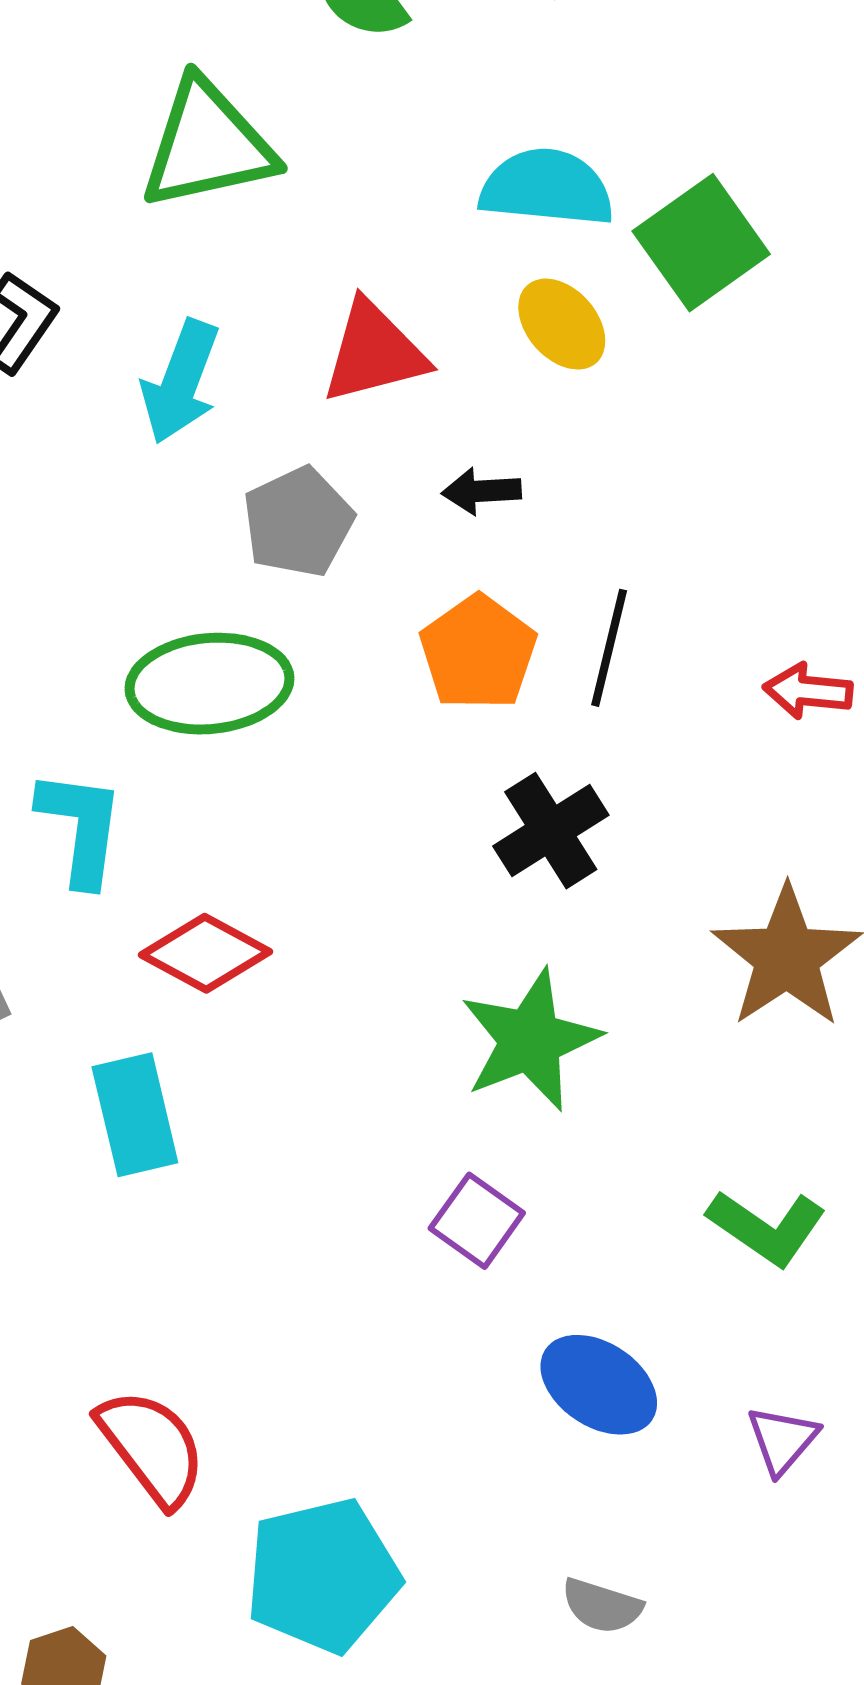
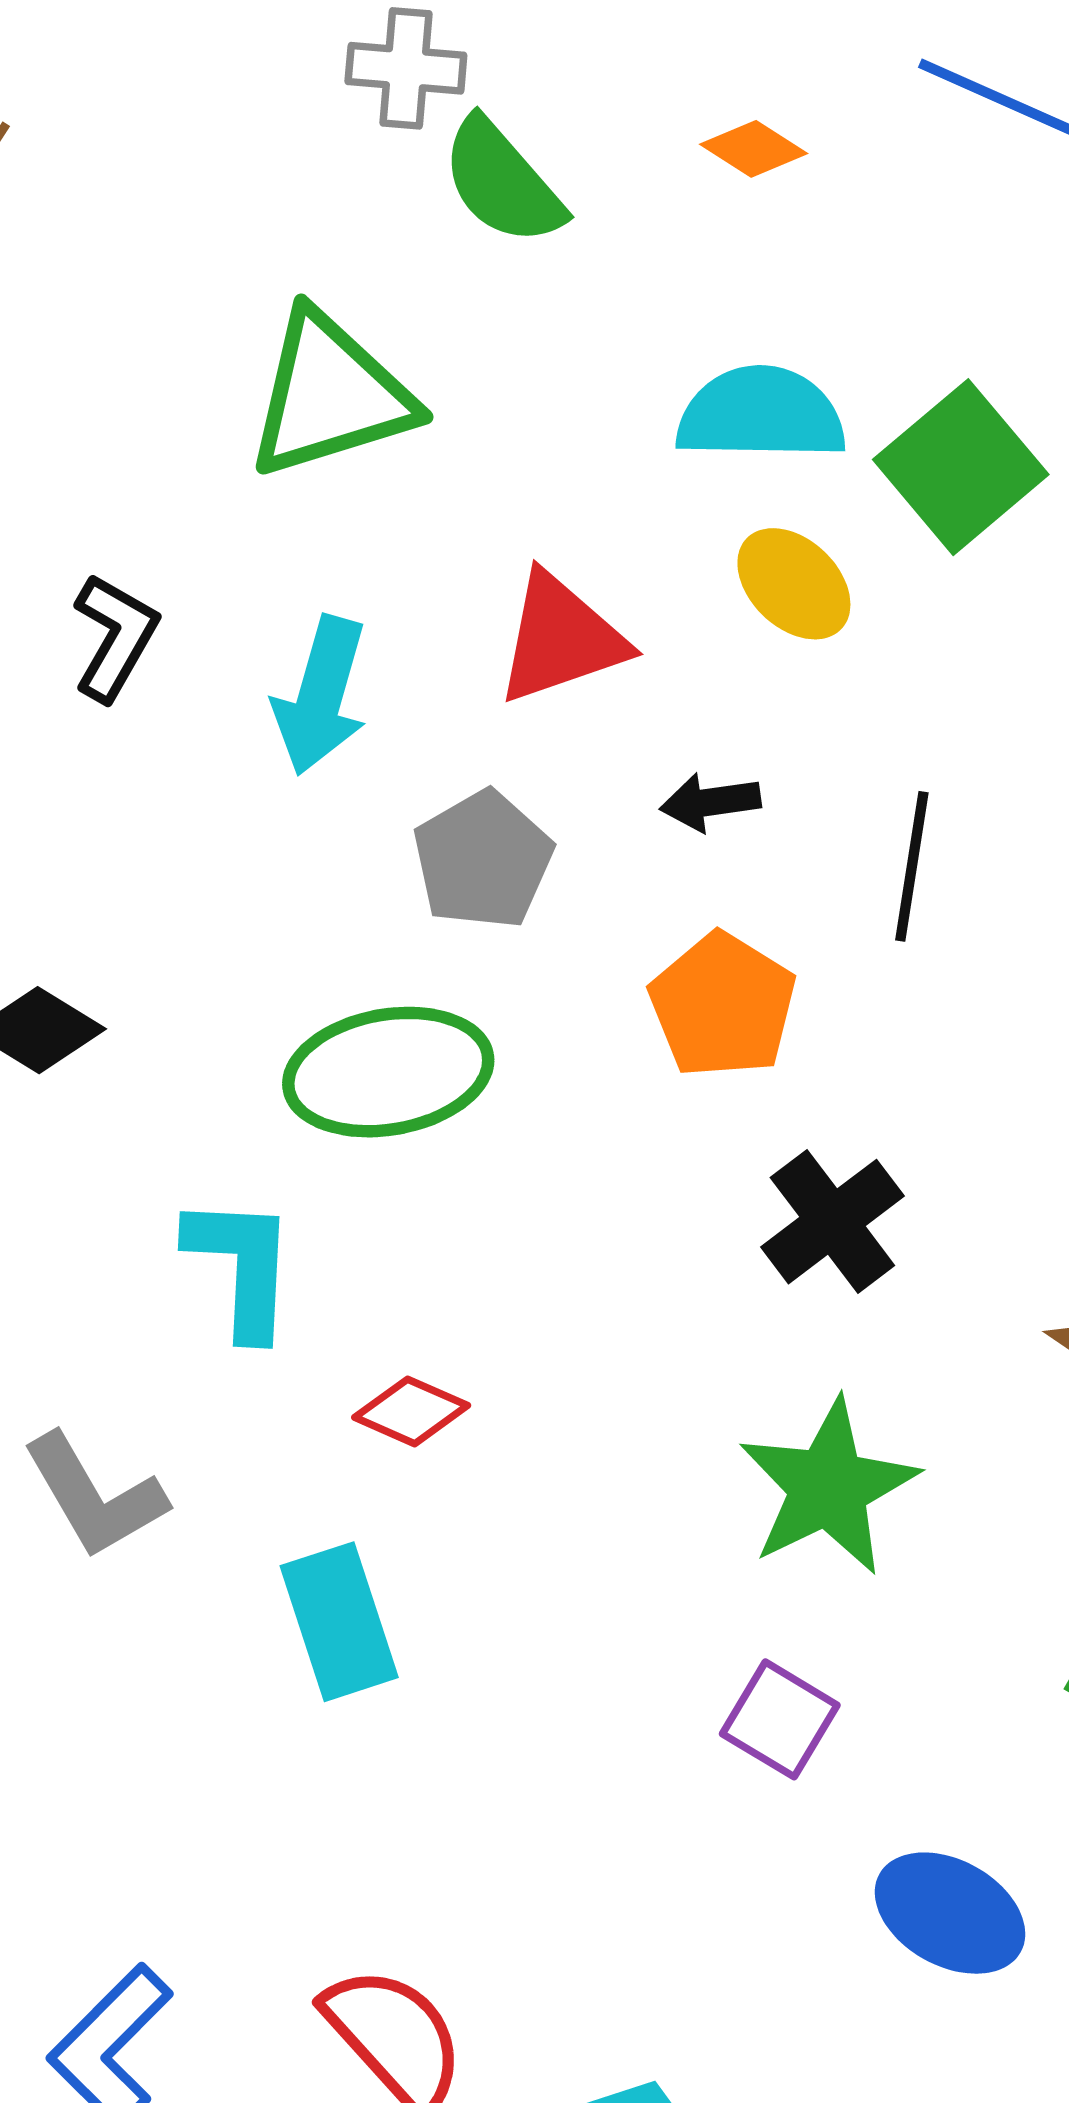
black line: (609, 648) -> (912, 866), moved
red diamond: (205, 953) -> (411, 1411), size x0.7

